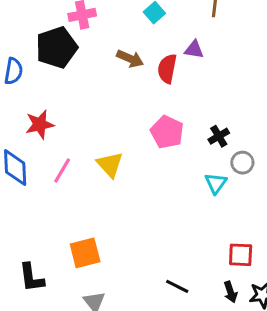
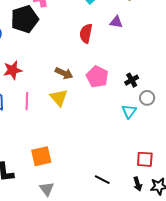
brown arrow: (130, 59) -> (64, 73), moved
red semicircle: (167, 69) -> (86, 33), moved
pink line: (62, 171) -> (27, 101), turned -30

